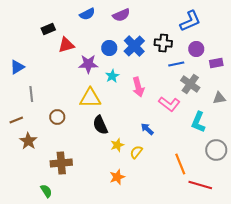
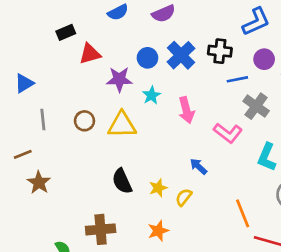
brown circle: (57, 117) -> (84, 121), moved
black semicircle: (100, 125) -> (122, 181), moved
brown cross: (61, 163) -> (101, 229), moved

